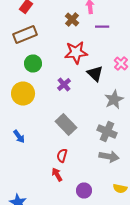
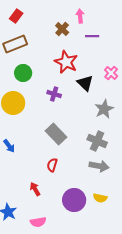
red star: (76, 52) -> (66, 62), turned 30
purple cross: (64, 84) -> (54, 94), turned -32
red arrow: (57, 174) -> (35, 189), moved
yellow semicircle: (120, 188) -> (100, 198), moved
purple circle: (84, 190) -> (74, 200), size x1.5

